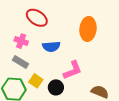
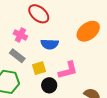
orange ellipse: (88, 29) -> (88, 31), turned 40
yellow square: (36, 81) -> (39, 68), moved, turned 32

